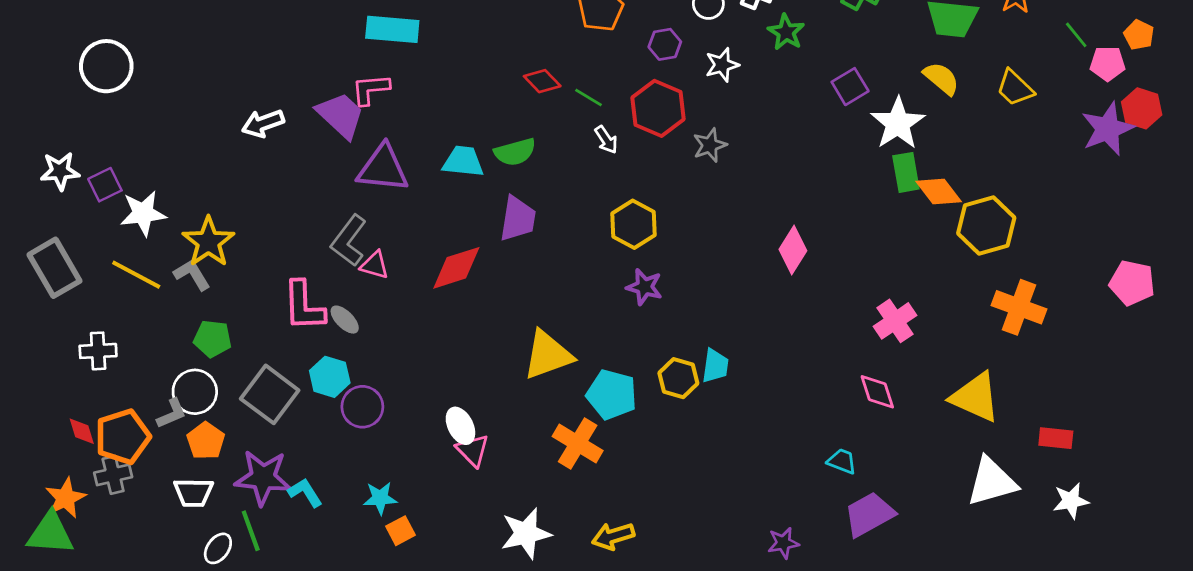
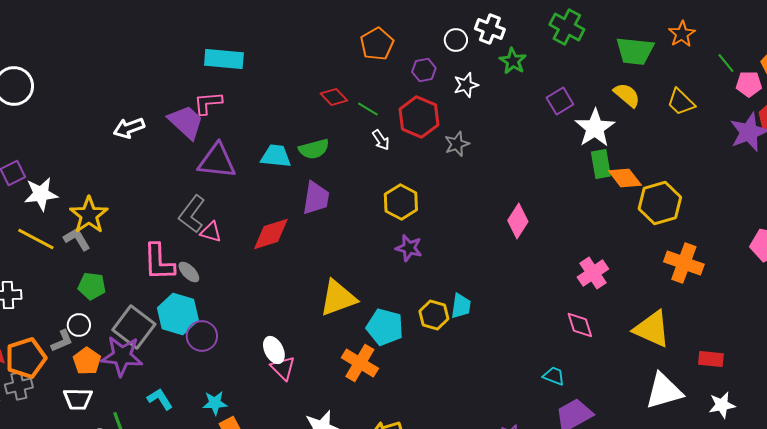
cyan hexagon: (330, 377) -> (178, 314), size x1.4
white circle: (195, 392) -> (79, 325), size x0.7
purple star: (263, 478) -> (122, 356), moved

